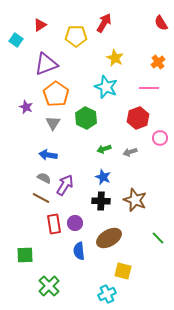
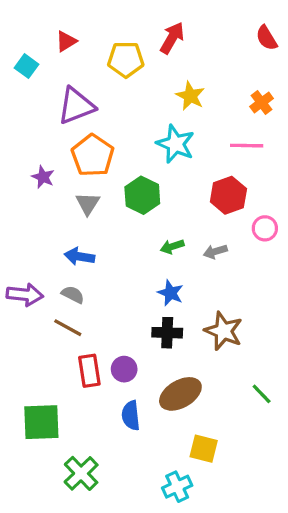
purple arrow: (65, 185) -> (25, 295), moved, turned 65
green square: (25, 255) -> (41, 422), size x1.4

